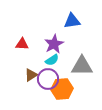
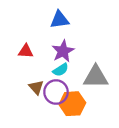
blue triangle: (72, 21) -> (59, 20), moved
brown triangle: (31, 75) -> (36, 87), turned -40

